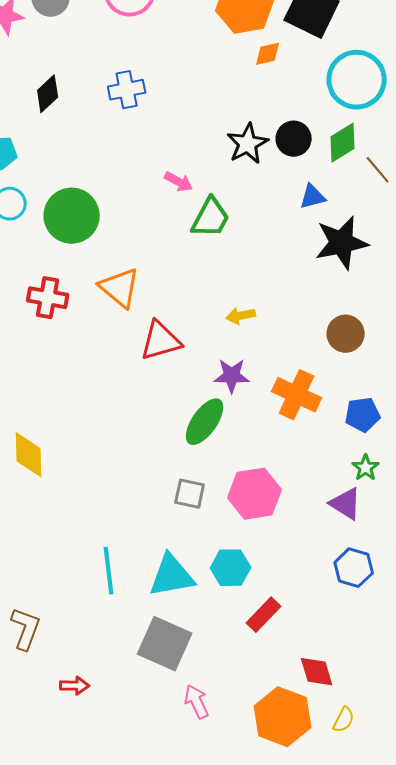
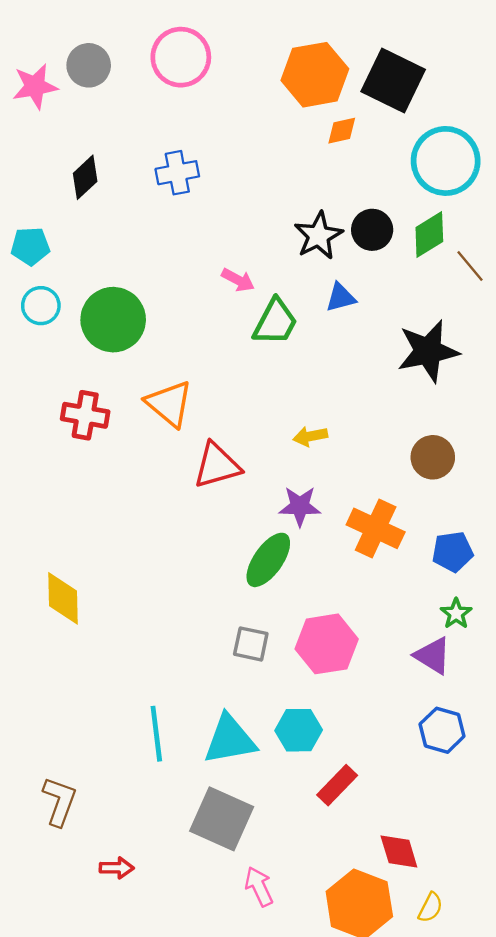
blue triangle: (313, 197) -> (341, 297), moved

